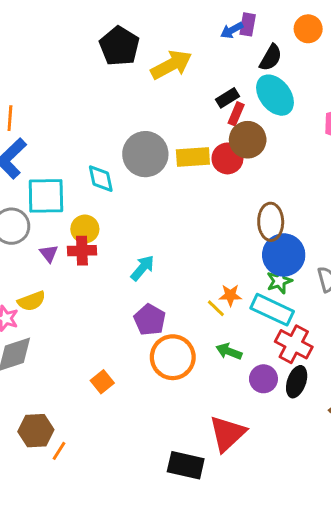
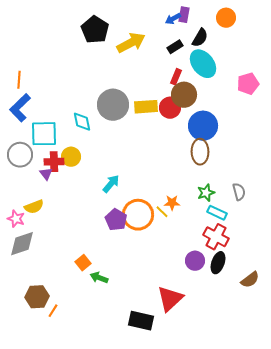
black rectangle: (227, 98) -> (175, 47), moved
red cross: (82, 251) -> (54, 162), moved
blue circle: (284, 255) -> (203, 126), moved
cyan rectangle: (272, 310) -> (217, 213), moved, size x0.7
green arrow: (229, 351) -> (99, 278), moved
orange circle: (173, 357) -> (138, 215), moved

